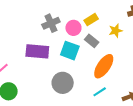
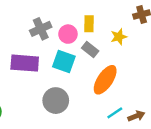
yellow rectangle: (91, 20) -> (89, 24), turned -56
cyan line: (100, 92) -> (115, 113), moved

